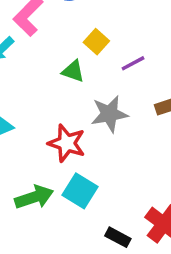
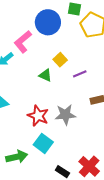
gray star: (109, 114) -> (65, 115), moved
green arrow: (34, 197) -> (17, 157), moved

